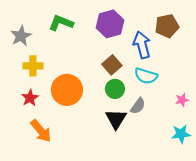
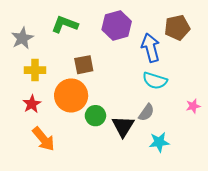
brown square: (112, 65) -> (84, 65), moved, turned 30
green circle: (115, 89) -> (95, 116), moved
cyan star: (181, 134) -> (159, 142), moved

